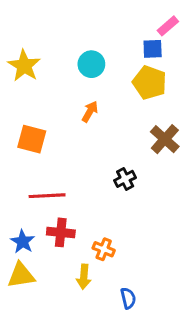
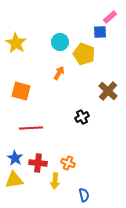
yellow pentagon: (150, 83) -> (84, 54), moved
red cross: (61, 232) -> (38, 163), moved

